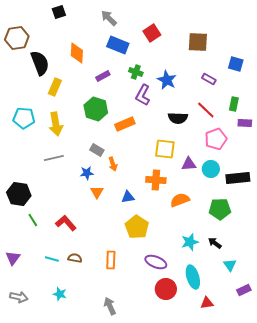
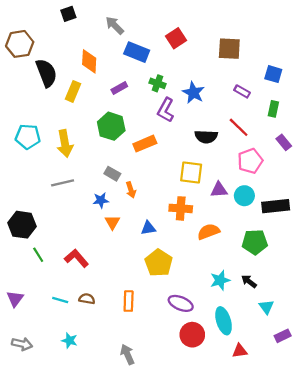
gray arrow: (109, 18) -> (115, 25), moved
yellow rectangle: (55, 87) -> (73, 91), moved
green rectangle: (234, 104) -> (273, 109), moved
purple rectangle: (245, 123) -> (284, 142), turned 48

